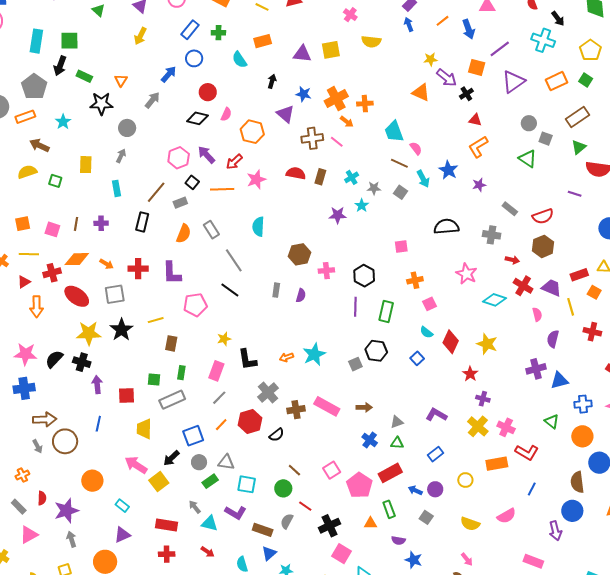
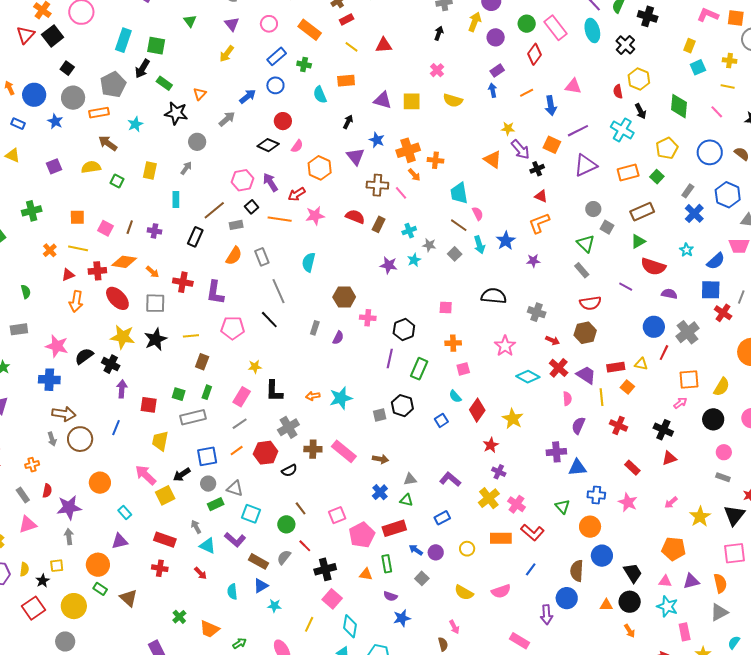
gray rectangle: (510, 209) -> (582, 270), moved
blue star: (414, 560) -> (402, 618), turned 30

